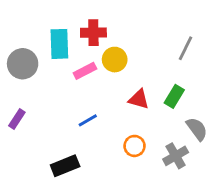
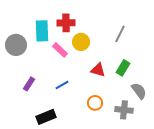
gray line: (186, 48) -> (120, 34), moved
pink rectangle: (85, 71) -> (60, 50), turned 70
purple rectangle: (17, 119) -> (29, 84), moved
gray cross: (176, 156) -> (124, 110), turned 36

